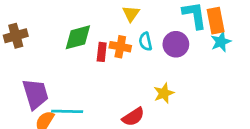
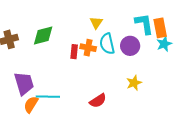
green diamond: (78, 37) -> (43, 36), moved
cyan semicircle: (145, 42) -> (107, 44), size x1.5
yellow star: (164, 93) -> (134, 83), moved

